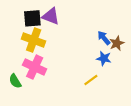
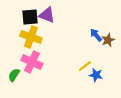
blue star: (104, 58) -> (96, 75), moved
yellow line: (91, 80) -> (85, 66), moved
green semicircle: (15, 81) -> (14, 75), turned 64

